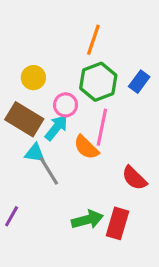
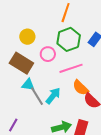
pink line: (102, 127) -> (71, 68), turned 60
cyan arrow: (56, 128) -> (53, 96), moved
orange semicircle: (86, 147) -> (81, 88), moved

